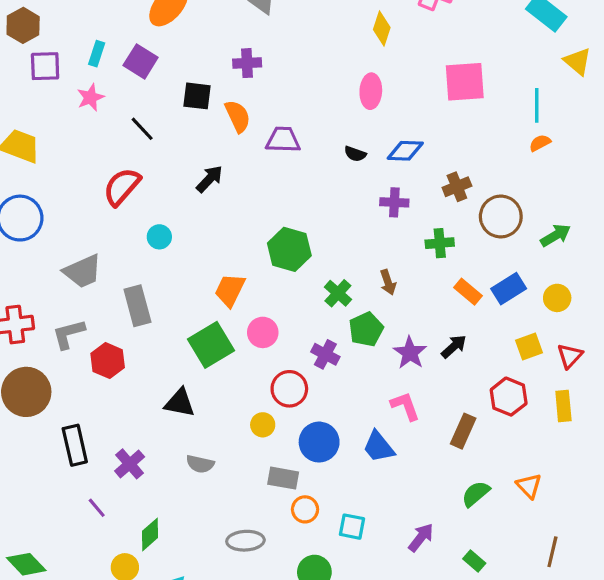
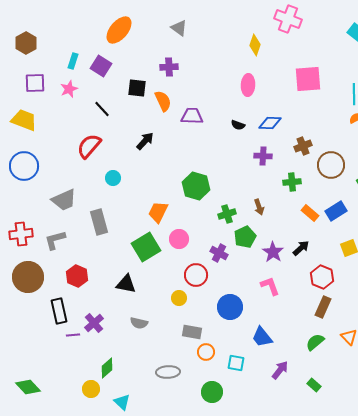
purple square: (45, 66) -> (35, 83), moved
green cross: (338, 293) -> (227, 214), turned 30
red hexagon: (108, 361) -> (77, 276), moved
red hexagon: (509, 397) -> (322, 277), moved
brown rectangle: (463, 431) -> (323, 307), moved
blue circle: (319, 442) -> (230, 307), moved
blue trapezoid: (379, 447) -> (262, 337), moved
purple line: (97, 508) -> (73, 335), moved, turned -56

